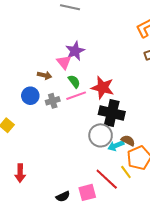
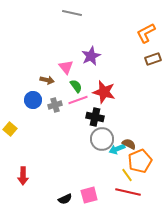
purple star: (75, 51) -> (91, 56), moved
black cross: (112, 113) -> (95, 117), moved, size x0.7
red line: (107, 179) -> (128, 192), moved, turned -30

